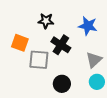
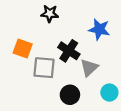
black star: (46, 21) -> (50, 14), moved
gray triangle: (94, 60) -> (89, 68), moved

